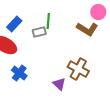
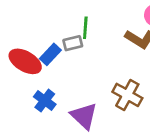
blue rectangle: (14, 24) -> (50, 54), moved
purple triangle: (59, 84) -> (84, 116), moved, size x1.5

